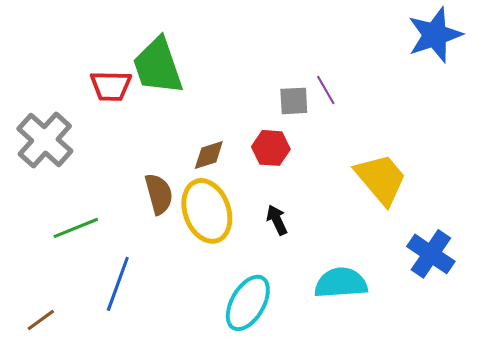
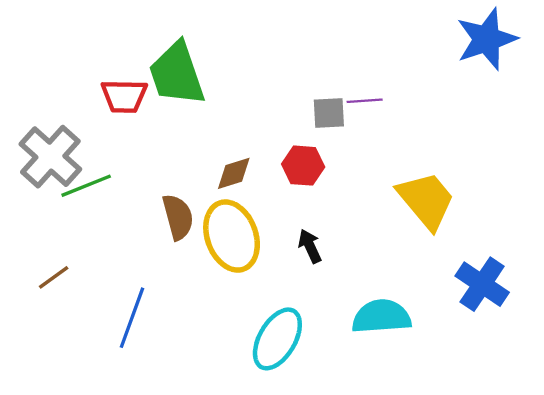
purple line: (326, 90) -> (365, 101), turned -64
green line: (76, 228) -> (86, 186), moved
brown line: (41, 320) -> (54, 277), moved

